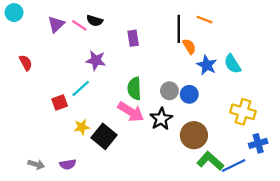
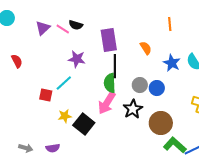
orange line: (204, 20) -> (170, 24), turned 64
black line: (179, 29) -> (115, 66), moved
purple rectangle: (133, 38) -> (109, 40), size x1.6
orange semicircle: (189, 46) -> (146, 48), moved
red square: (60, 102) -> (46, 95), turned 32
pink arrow: (131, 112) -> (107, 103), turned 90

